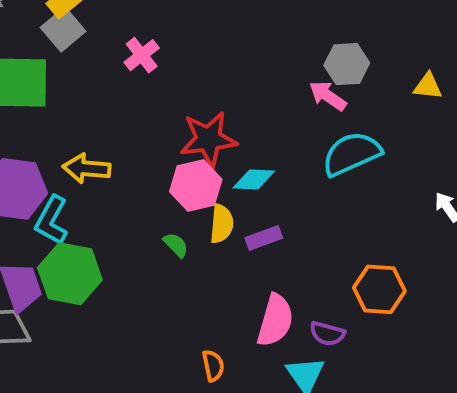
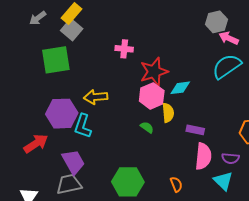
pink cross: (142, 55) -> (124, 49), moved, turned -36
pink arrow: (328, 96) -> (229, 38), moved
purple rectangle: (264, 238) -> (195, 130), moved, turned 42
green hexagon: (70, 274) -> (128, 182), moved

